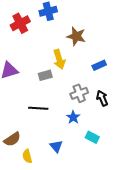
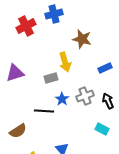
blue star: (73, 117) -> (62, 99), moved
cyan rectangle: (92, 137) -> (102, 129), moved
brown semicircle: (12, 139) -> (18, 131), moved

